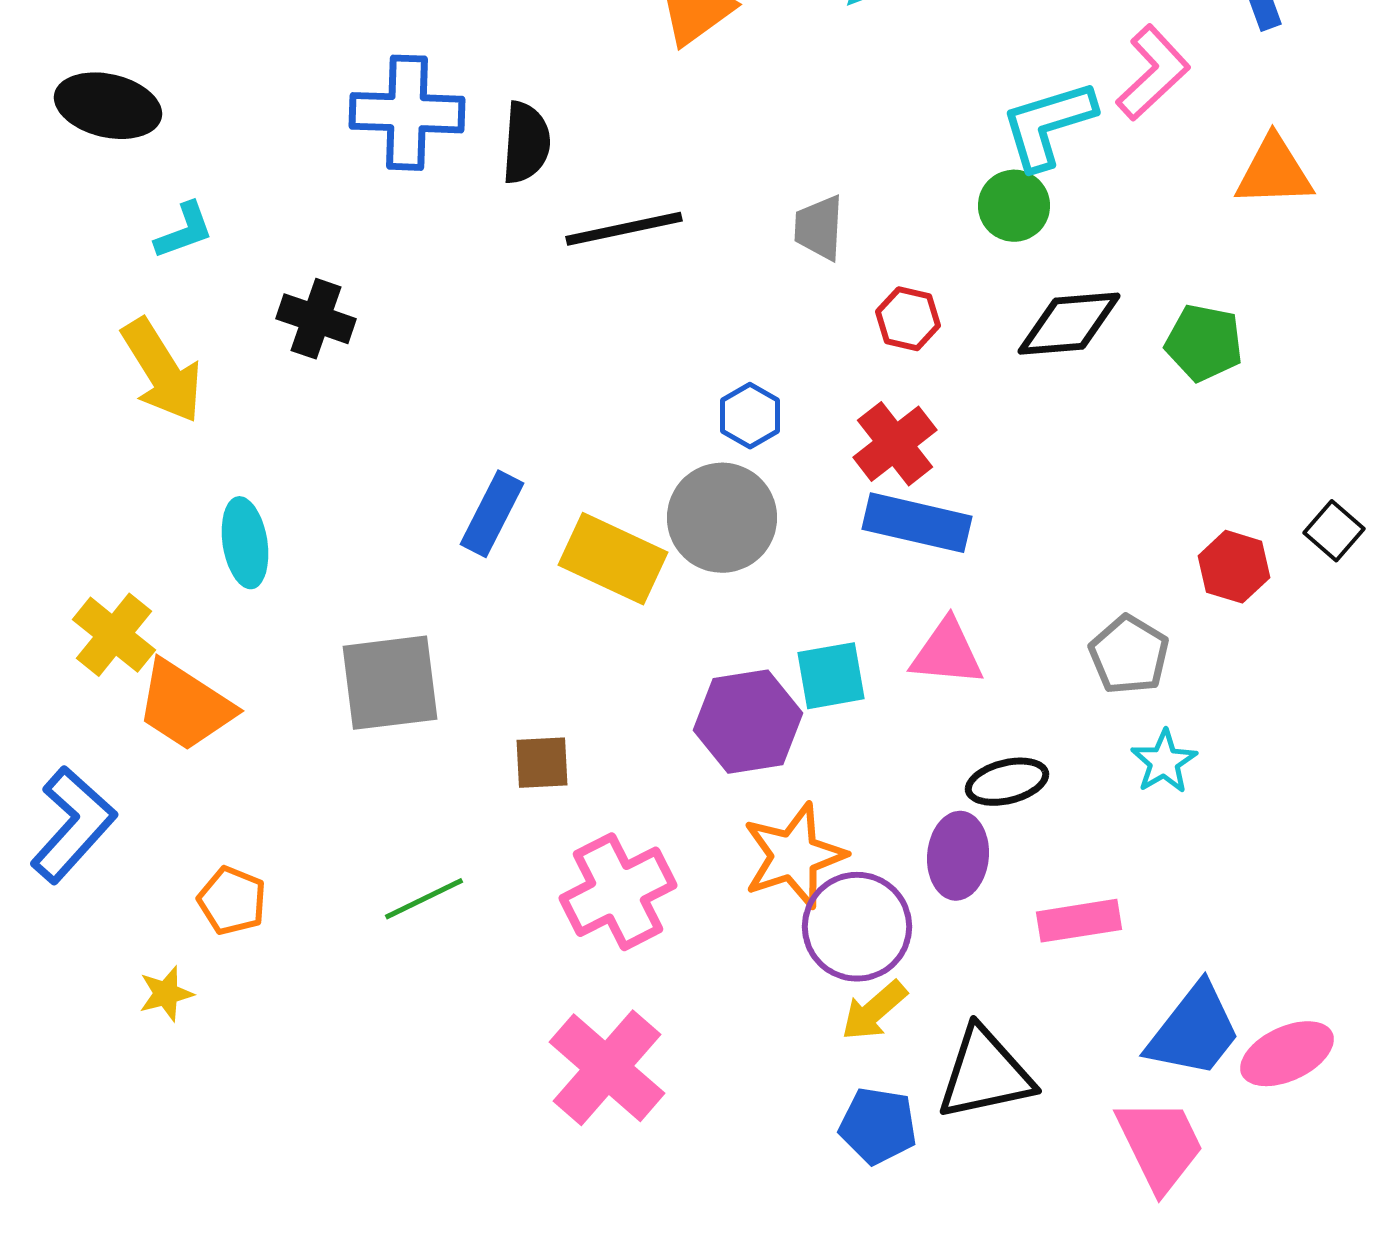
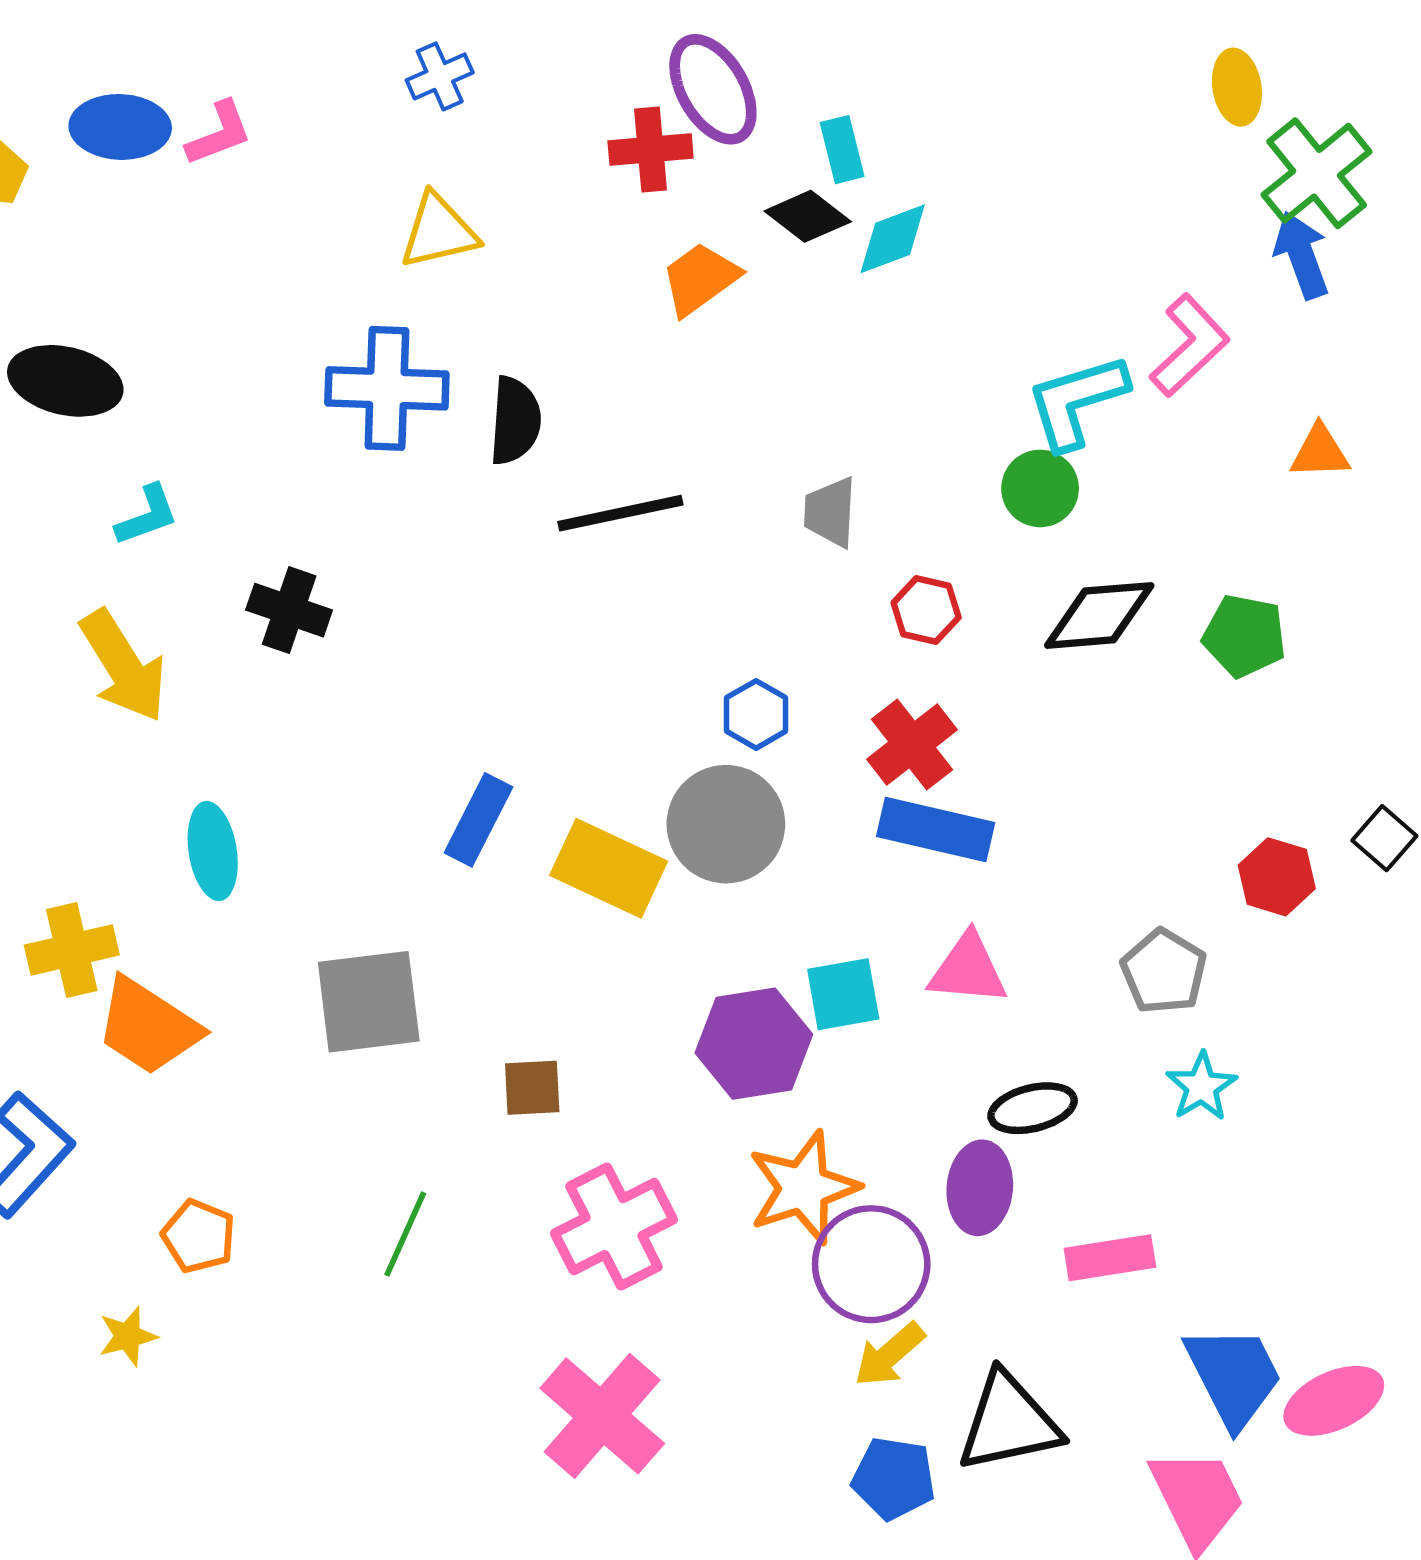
orange triangle: (1274, 172) -> (1320, 452), size x0.7
yellow cross: (114, 635) -> (72, 950), turned 38
green line: (424, 899) -> (405, 1234), turned -40
blue trapezoid: (1194, 1031) -> (1234, 1376), turned -65

